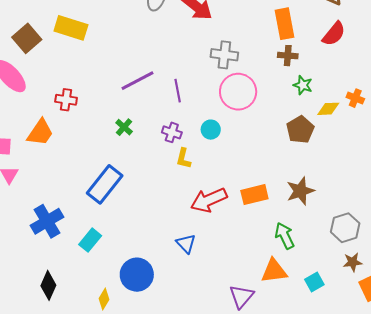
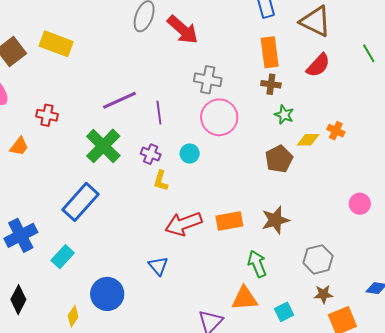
green cross: (124, 127) -> (103, 146), size x2.0
orange trapezoid: (40, 132) -> (19, 146), size x0.7

